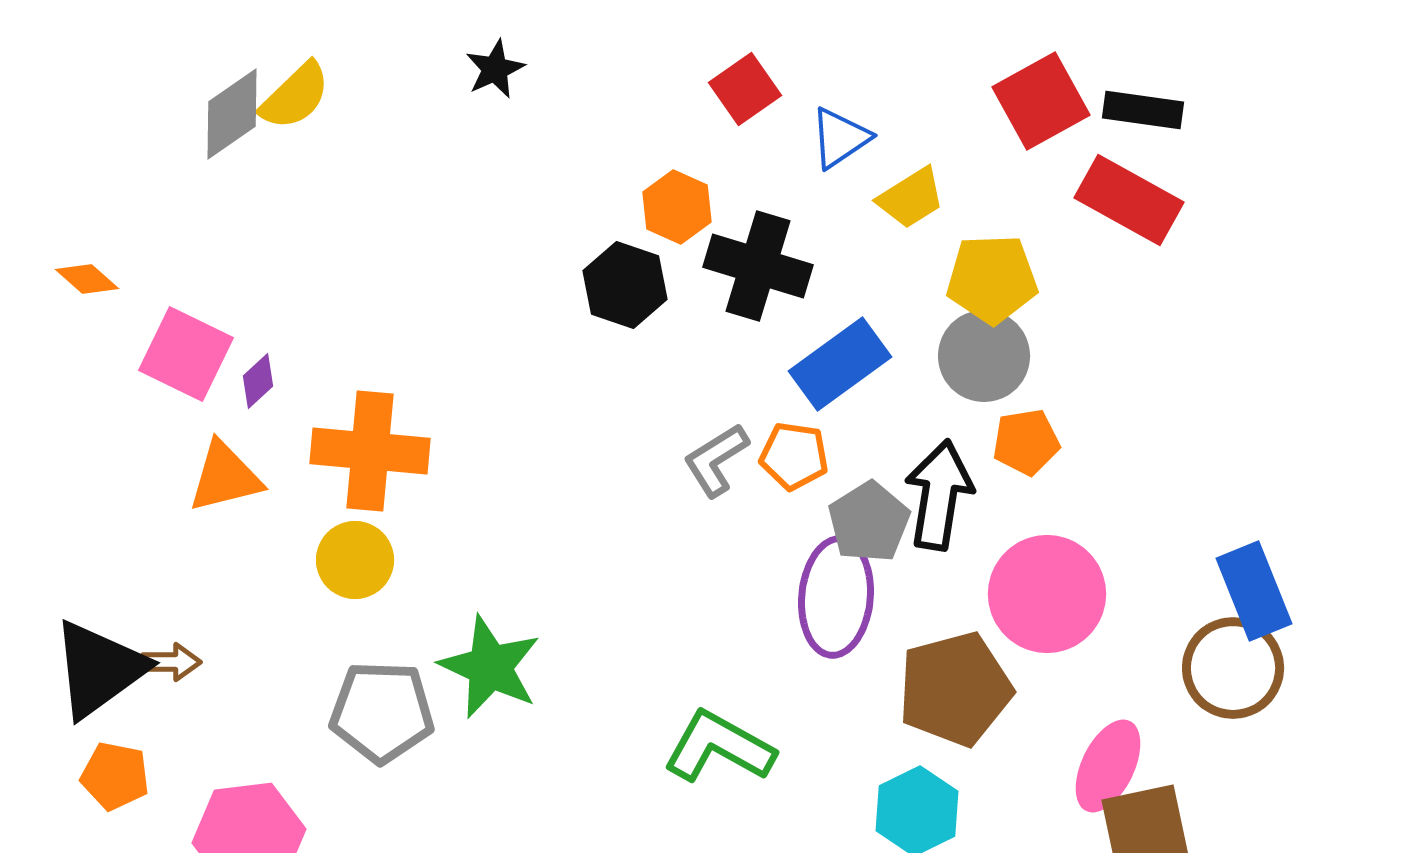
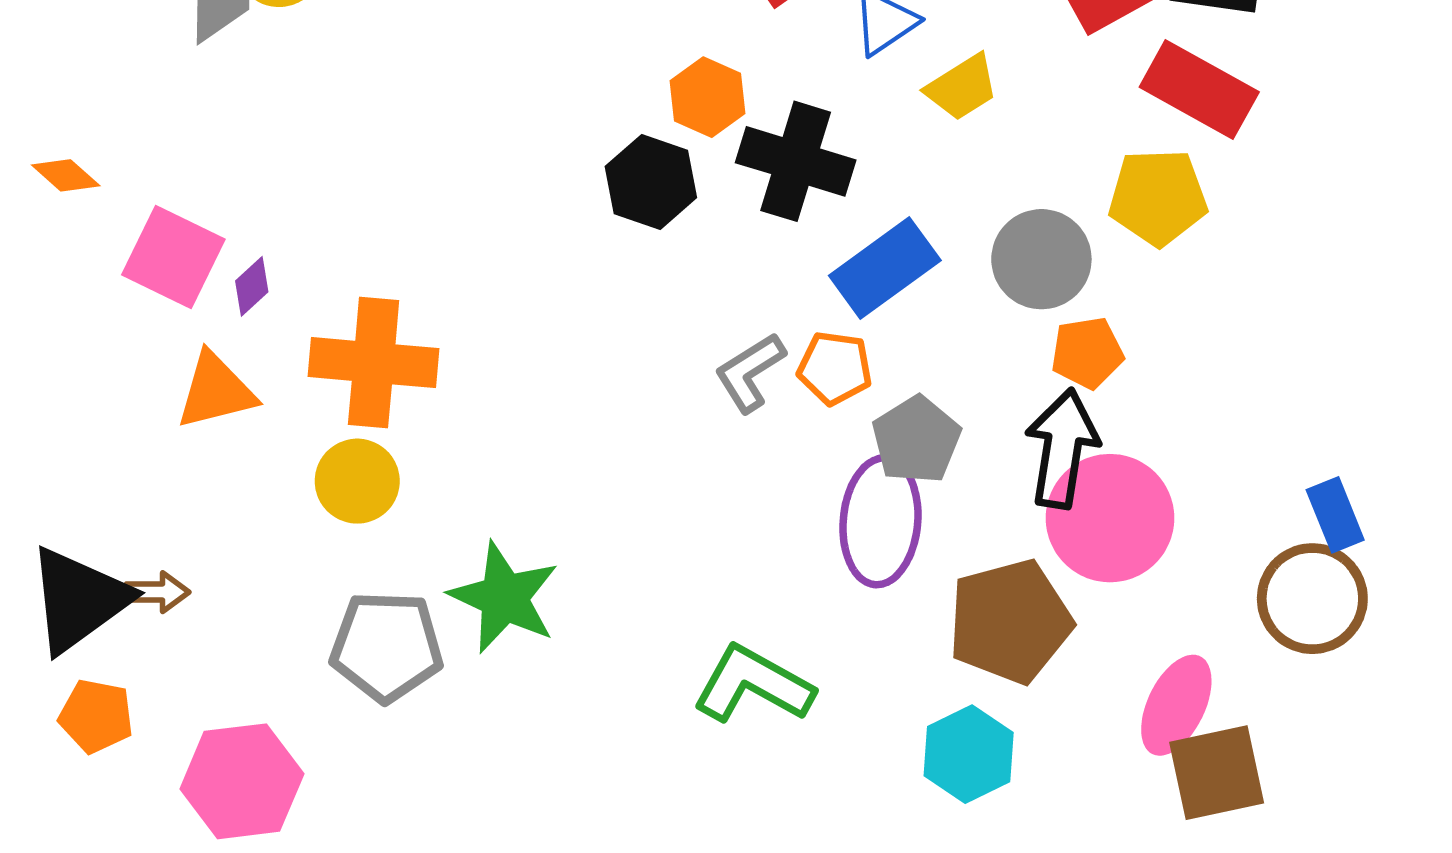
yellow pentagon: (992, 279) -> (1158, 197), moved
black arrow: (939, 495) -> (1062, 448), moved
blue rectangle: (1254, 591) -> (1335, 515), size x0.7

